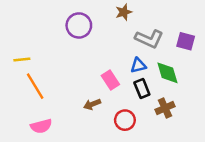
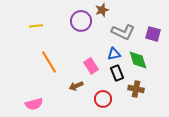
purple circle: (79, 25) -> (81, 21), moved
yellow line: (22, 59) -> (36, 26), moved
orange line: (35, 86) -> (49, 62), moved
brown cross: (165, 108) -> (136, 89), turned 35

